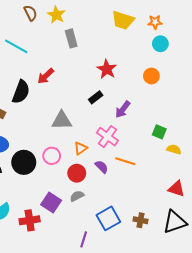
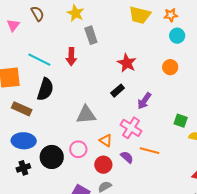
brown semicircle: (30, 13) -> (37, 14), moved
cyan line: (16, 46) -> (39, 60), moved
red arrow: (46, 76) -> (71, 57), moved, turned -42
orange triangle: (81, 148) -> (106, 140), turned -48

